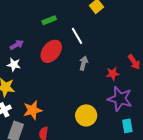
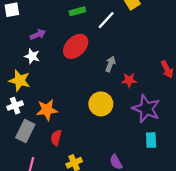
white line: (77, 36) -> (106, 20), moved, turned 66
red star: (113, 74) -> (129, 80), moved
yellow circle: (86, 115) -> (101, 104), moved

